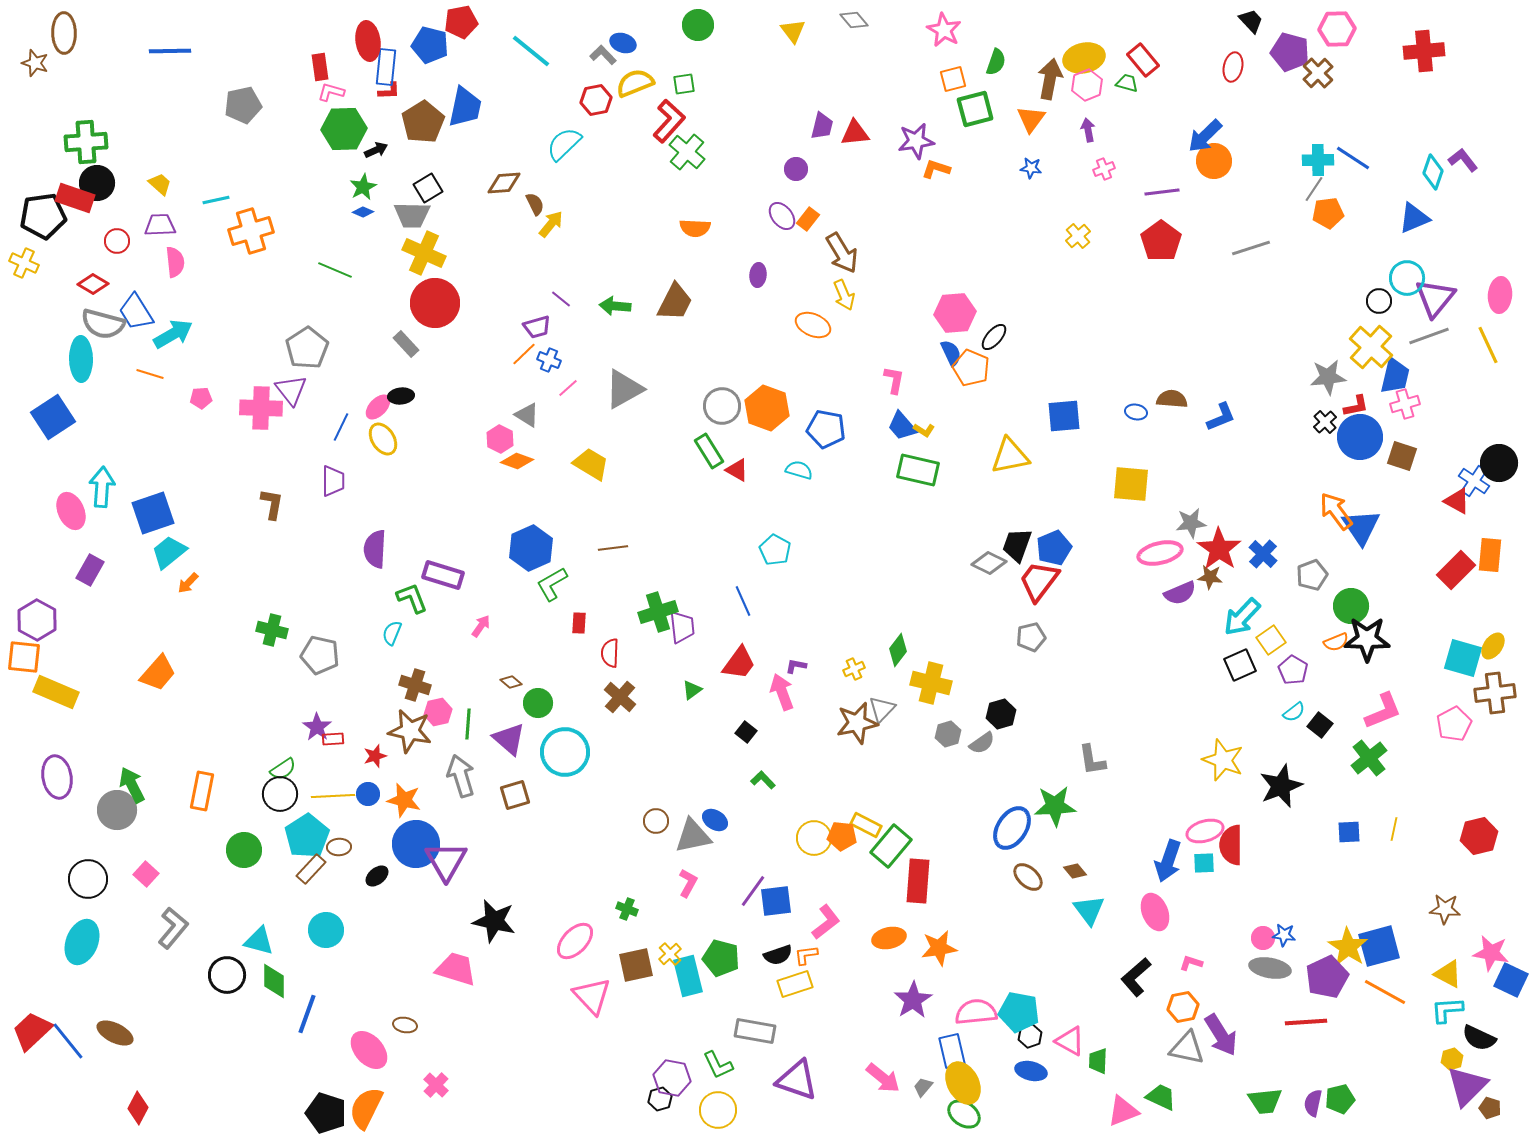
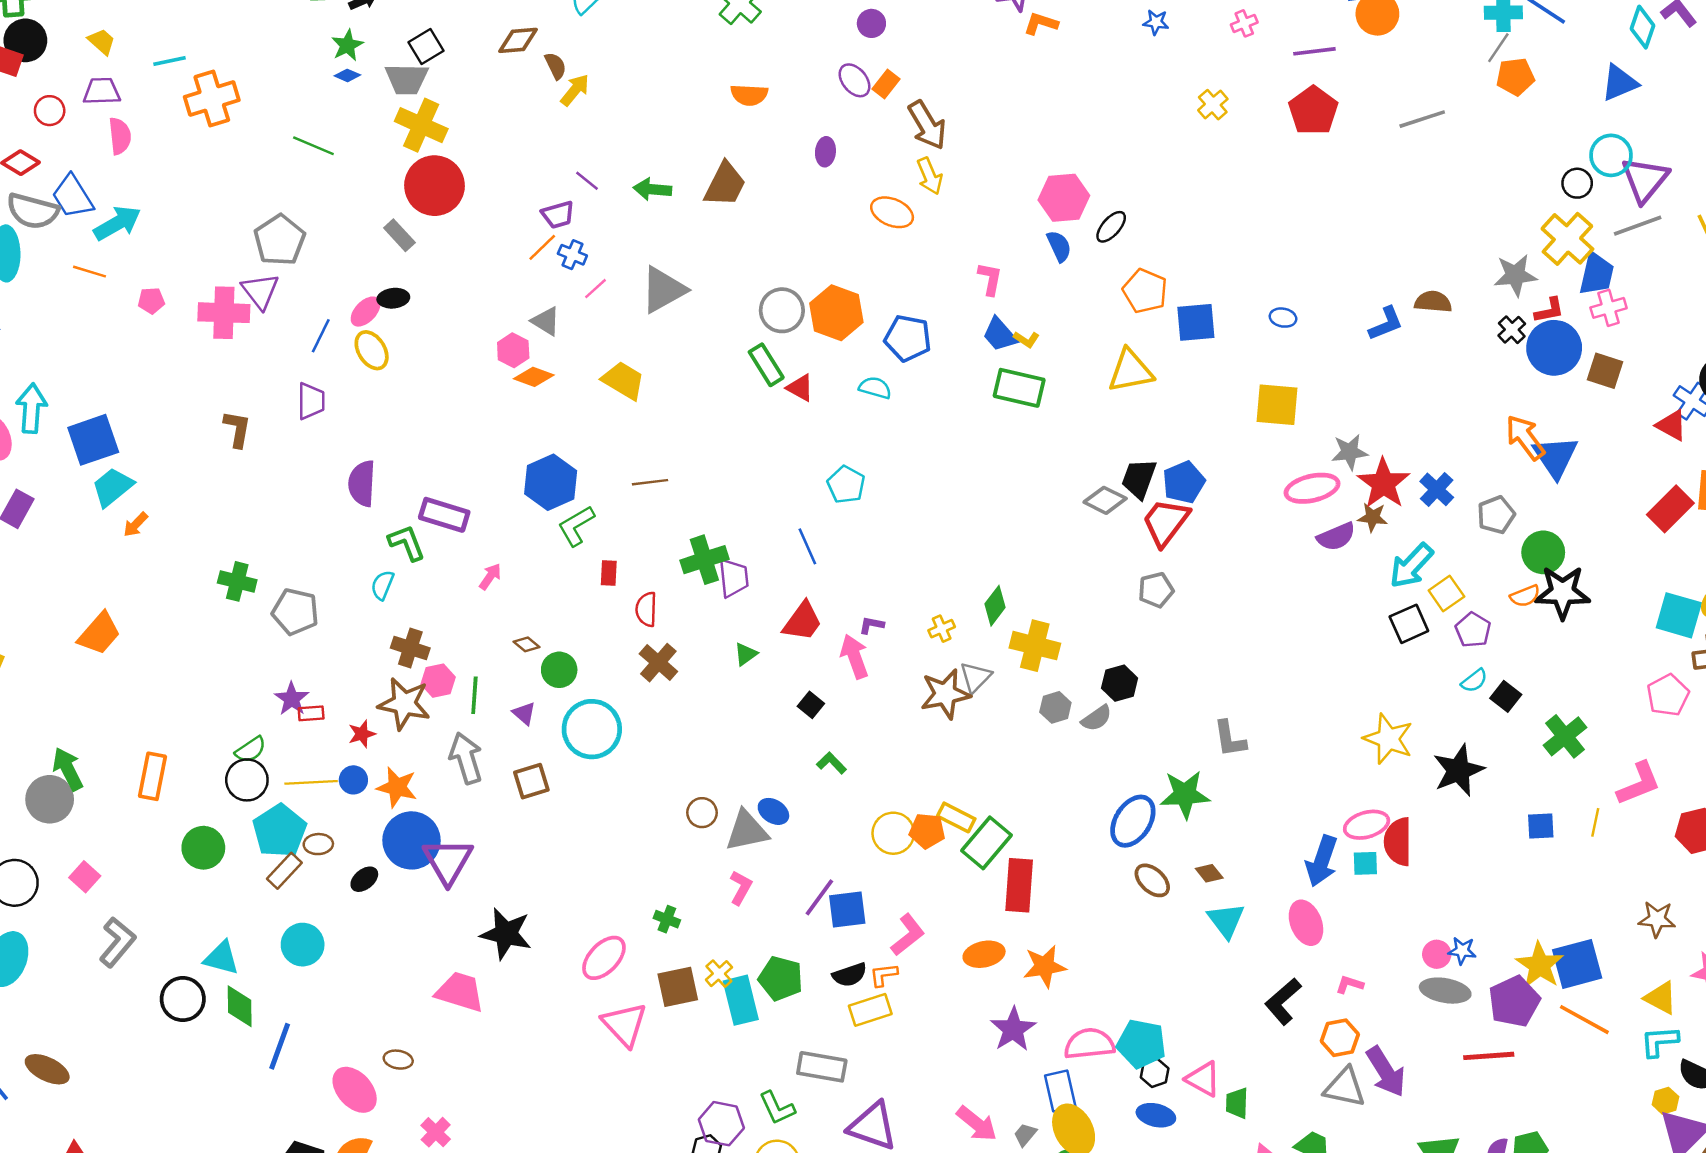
orange pentagon: (971, 368) -> (1145, 291), moved
brown semicircle: (1172, 399) -> (1433, 302), moved
pink L-shape: (1383, 711) -> (1639, 784), moved
purple triangle: (509, 739) -> (524, 713), size x0.6

